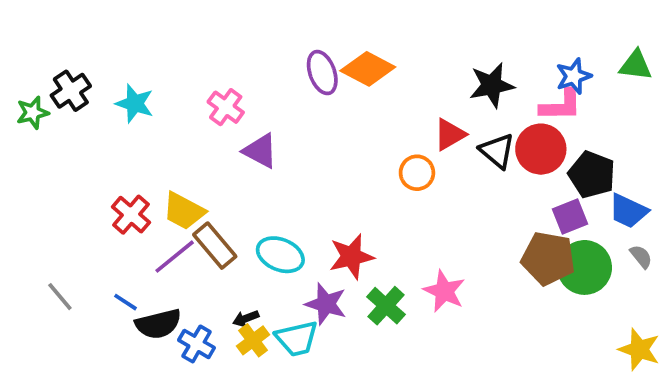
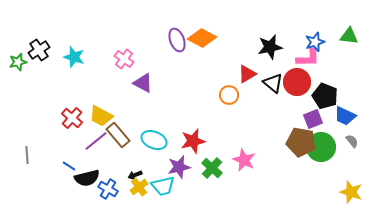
gray line: (60, 297) -> (27, 155), moved, turned 36
purple star: (326, 304) -> (179, 167), turned -30

